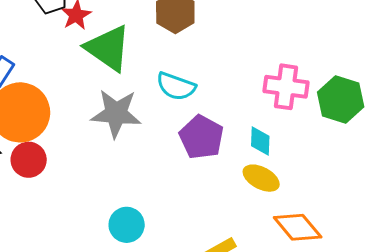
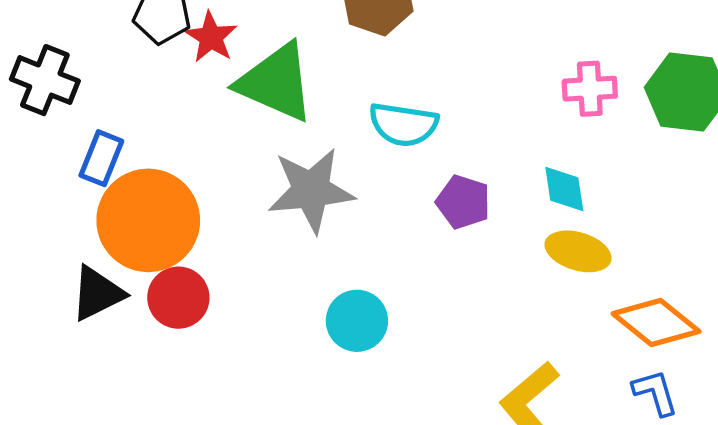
pink cross: (286, 87) -> (590, 89), size x0.7
purple pentagon: (201, 137) -> (463, 202), size x0.7
cyan circle: (127, 225) -> (357, 321), moved

